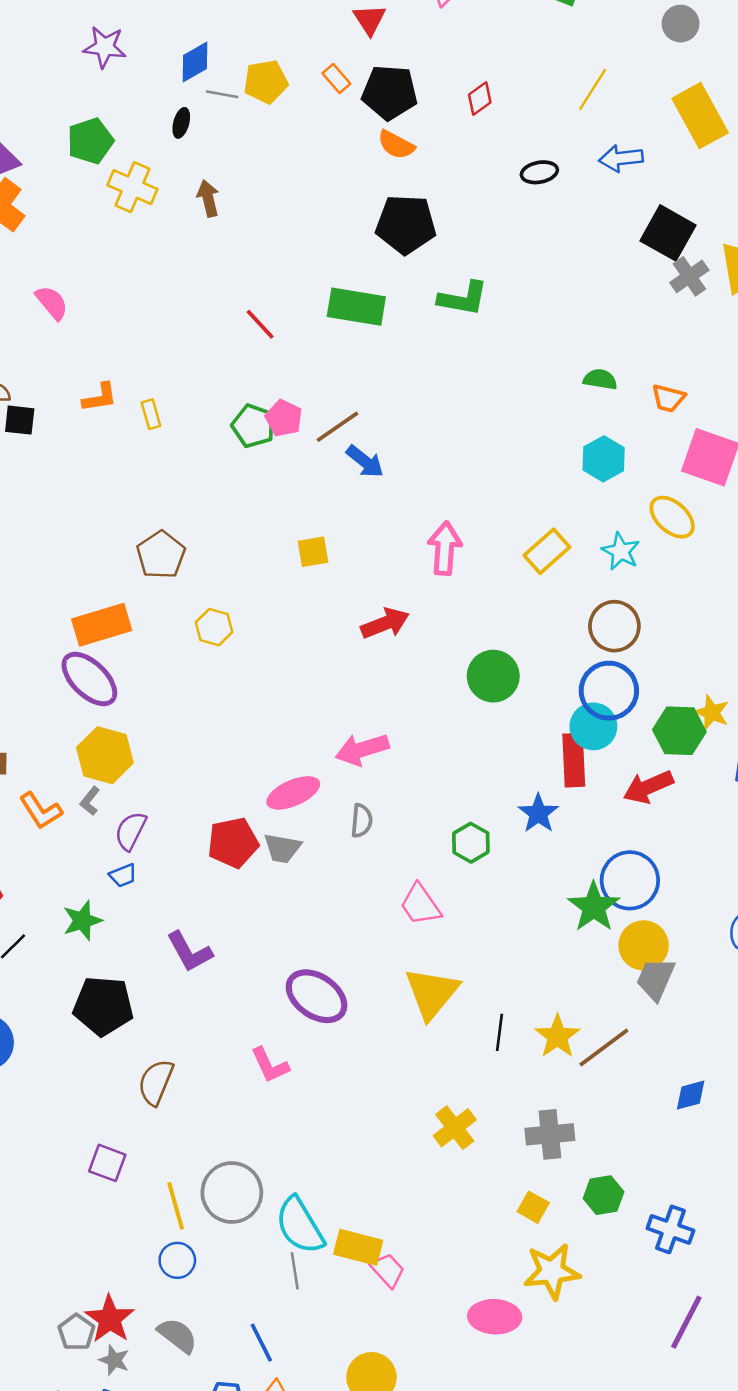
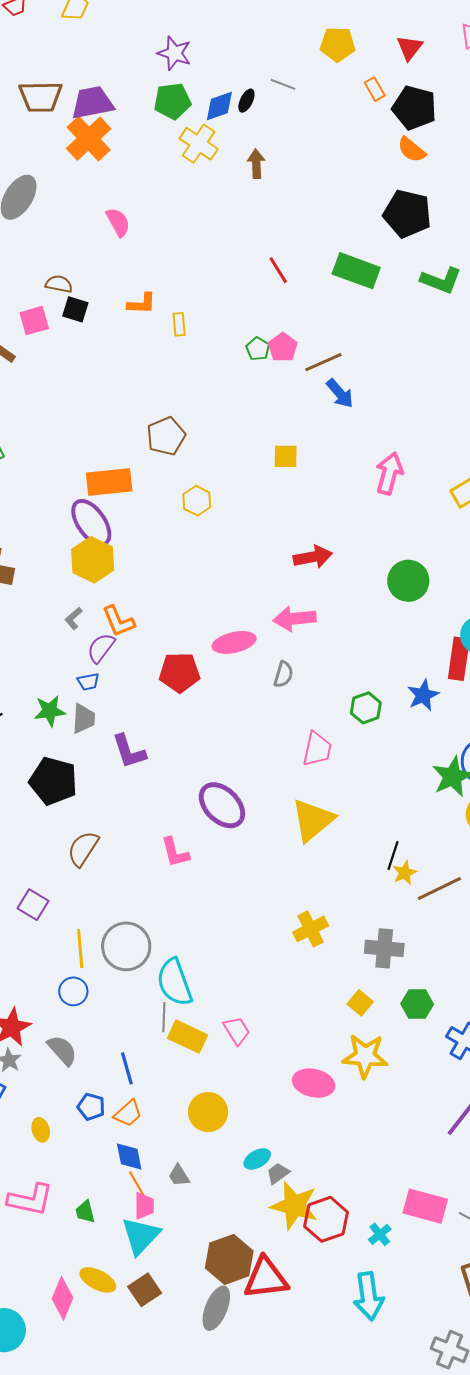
purple star: (105, 47) -> (174, 53), moved
blue diamond: (195, 62) -> (219, 106), moved
yellow pentagon: (266, 82) -> (338, 44), moved
green pentagon: (253, 426) -> (258, 349), size x0.7
red arrow: (385, 623) -> (313, 557), moved
yellow hexagon: (105, 755) -> (93, 560), moved
orange L-shape: (41, 811) -> (118, 621), moved
gray trapezoid: (282, 848) -> (84, 719), moved, turned -108
pink trapezoid: (420, 905) -> (317, 749), turned -144
black line: (499, 1032) -> (393, 856), moved
yellow star: (557, 1036) -> (405, 873), size x0.7
yellow rectangle: (358, 1247) -> (187, 1037), moved

